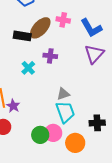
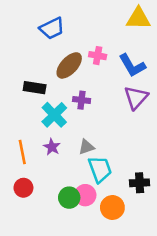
black rectangle: (22, 36) -> (35, 88), moved
cyan cross: (28, 68) -> (54, 115), size x1.5
gray triangle: (63, 94) -> (86, 147), moved
purple star: (13, 106) -> (52, 147), moved

